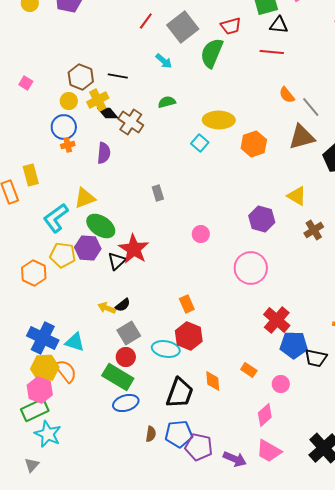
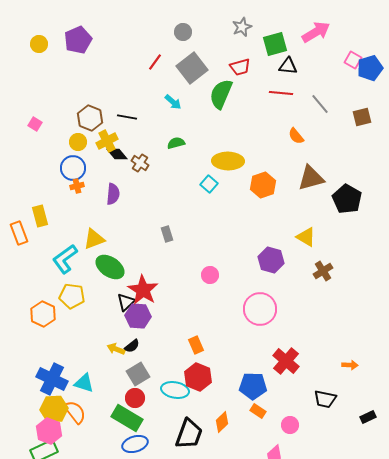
gray line: (311, 107) -> (320, 104), moved
brown cross: (131, 122) -> (140, 163), size x0.7
purple hexagon: (88, 248) -> (138, 316), moved
blue pentagon: (294, 345) -> (253, 386), moved
orange diamond: (213, 381) -> (222, 422), turned 50

